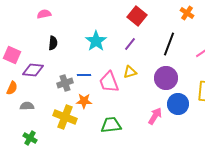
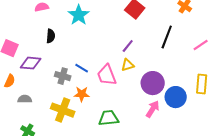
cyan star: (96, 41) -> (79, 15), moved
purple line: (130, 44) -> (128, 46), moved
blue line: (84, 75) -> (82, 68), turned 32
purple circle: (166, 78) -> (153, 83), moved
gray cross: (65, 83) -> (63, 76), turned 35

